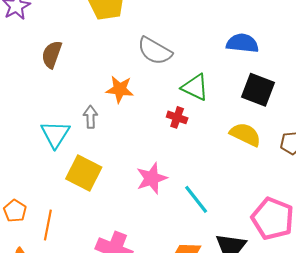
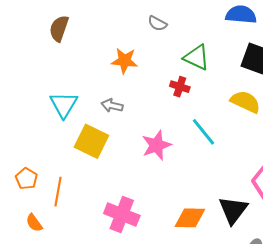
gray semicircle: (155, 51) -> (157, 23), size x0.6
gray arrow: (90, 117) -> (112, 105), moved, turned -75
cyan line: (196, 199) -> (203, 132), moved

